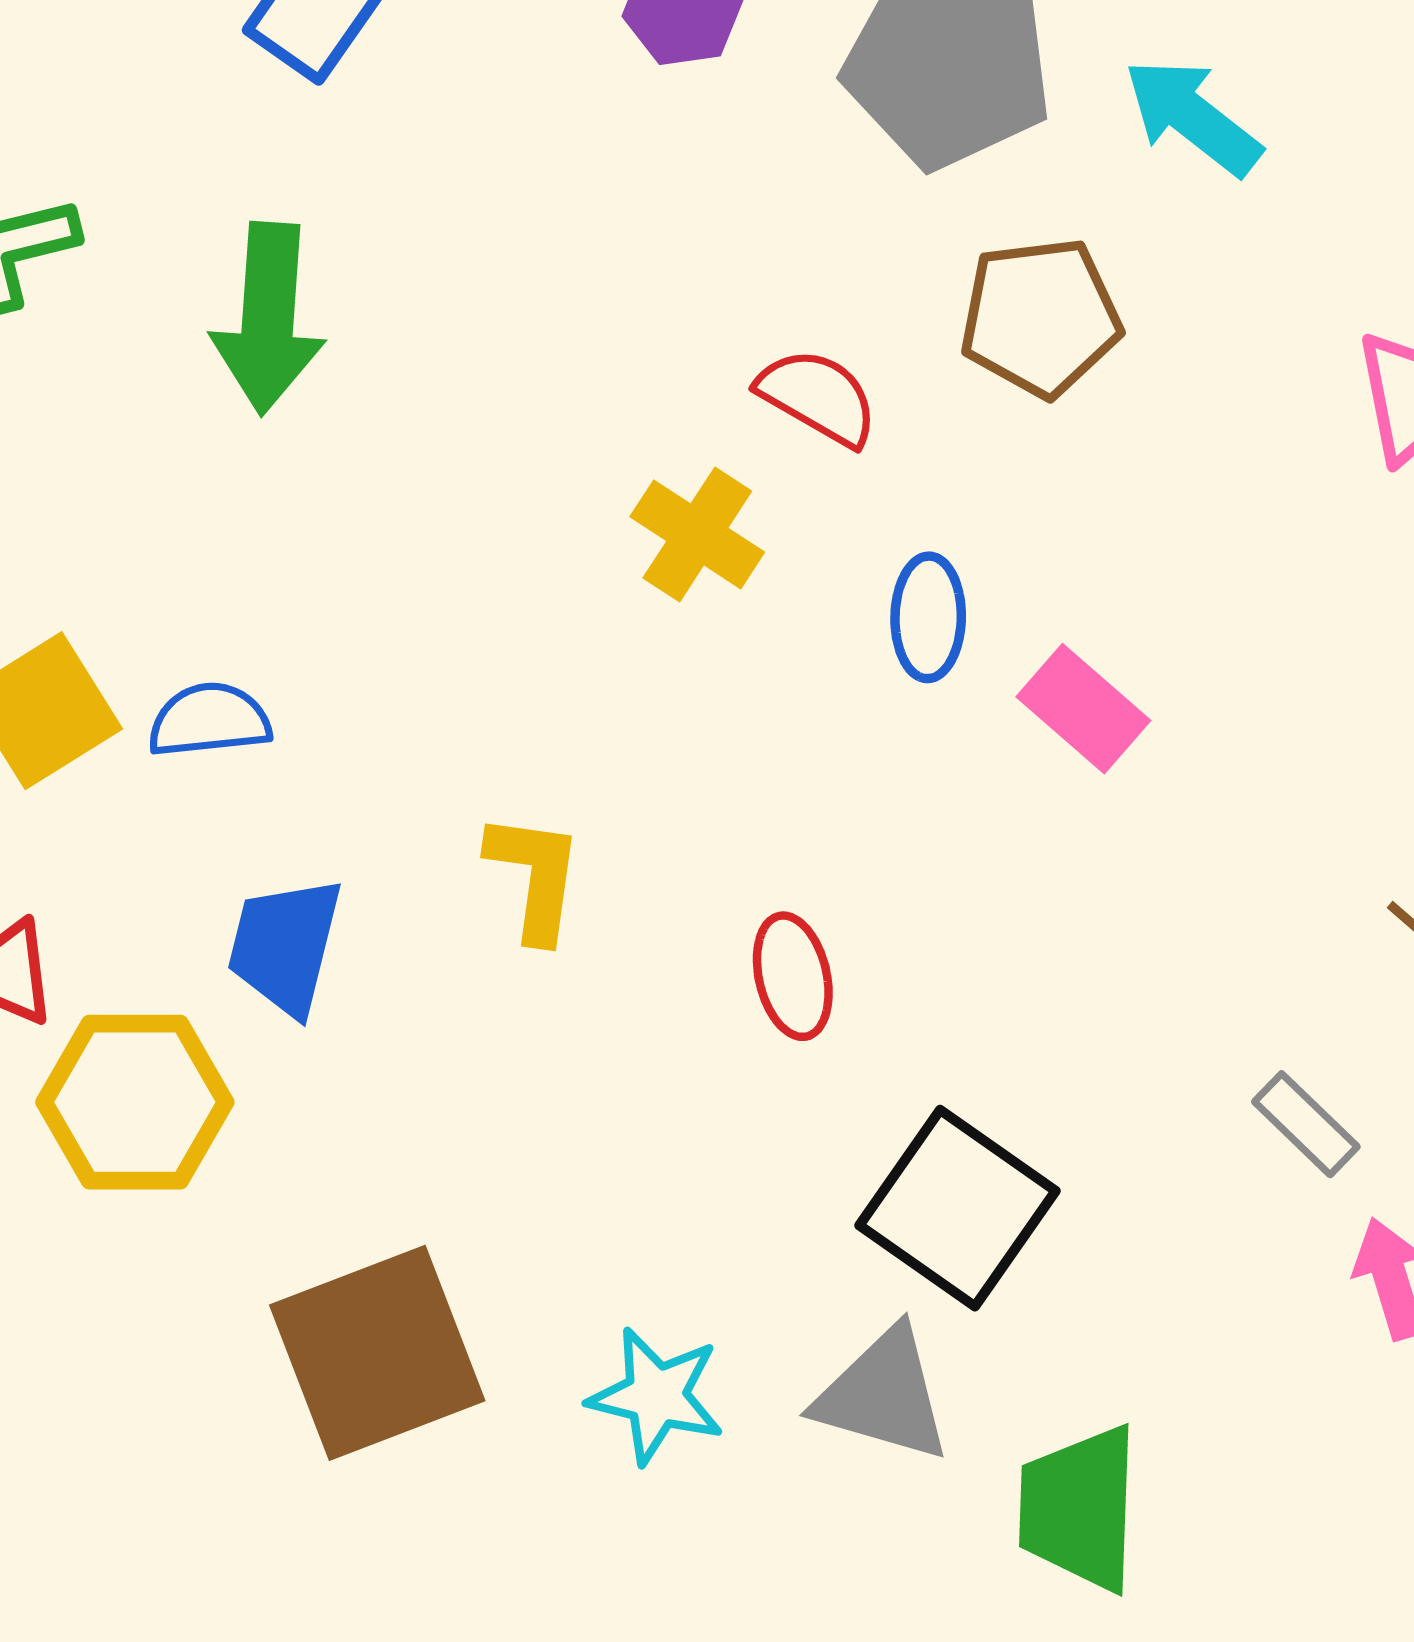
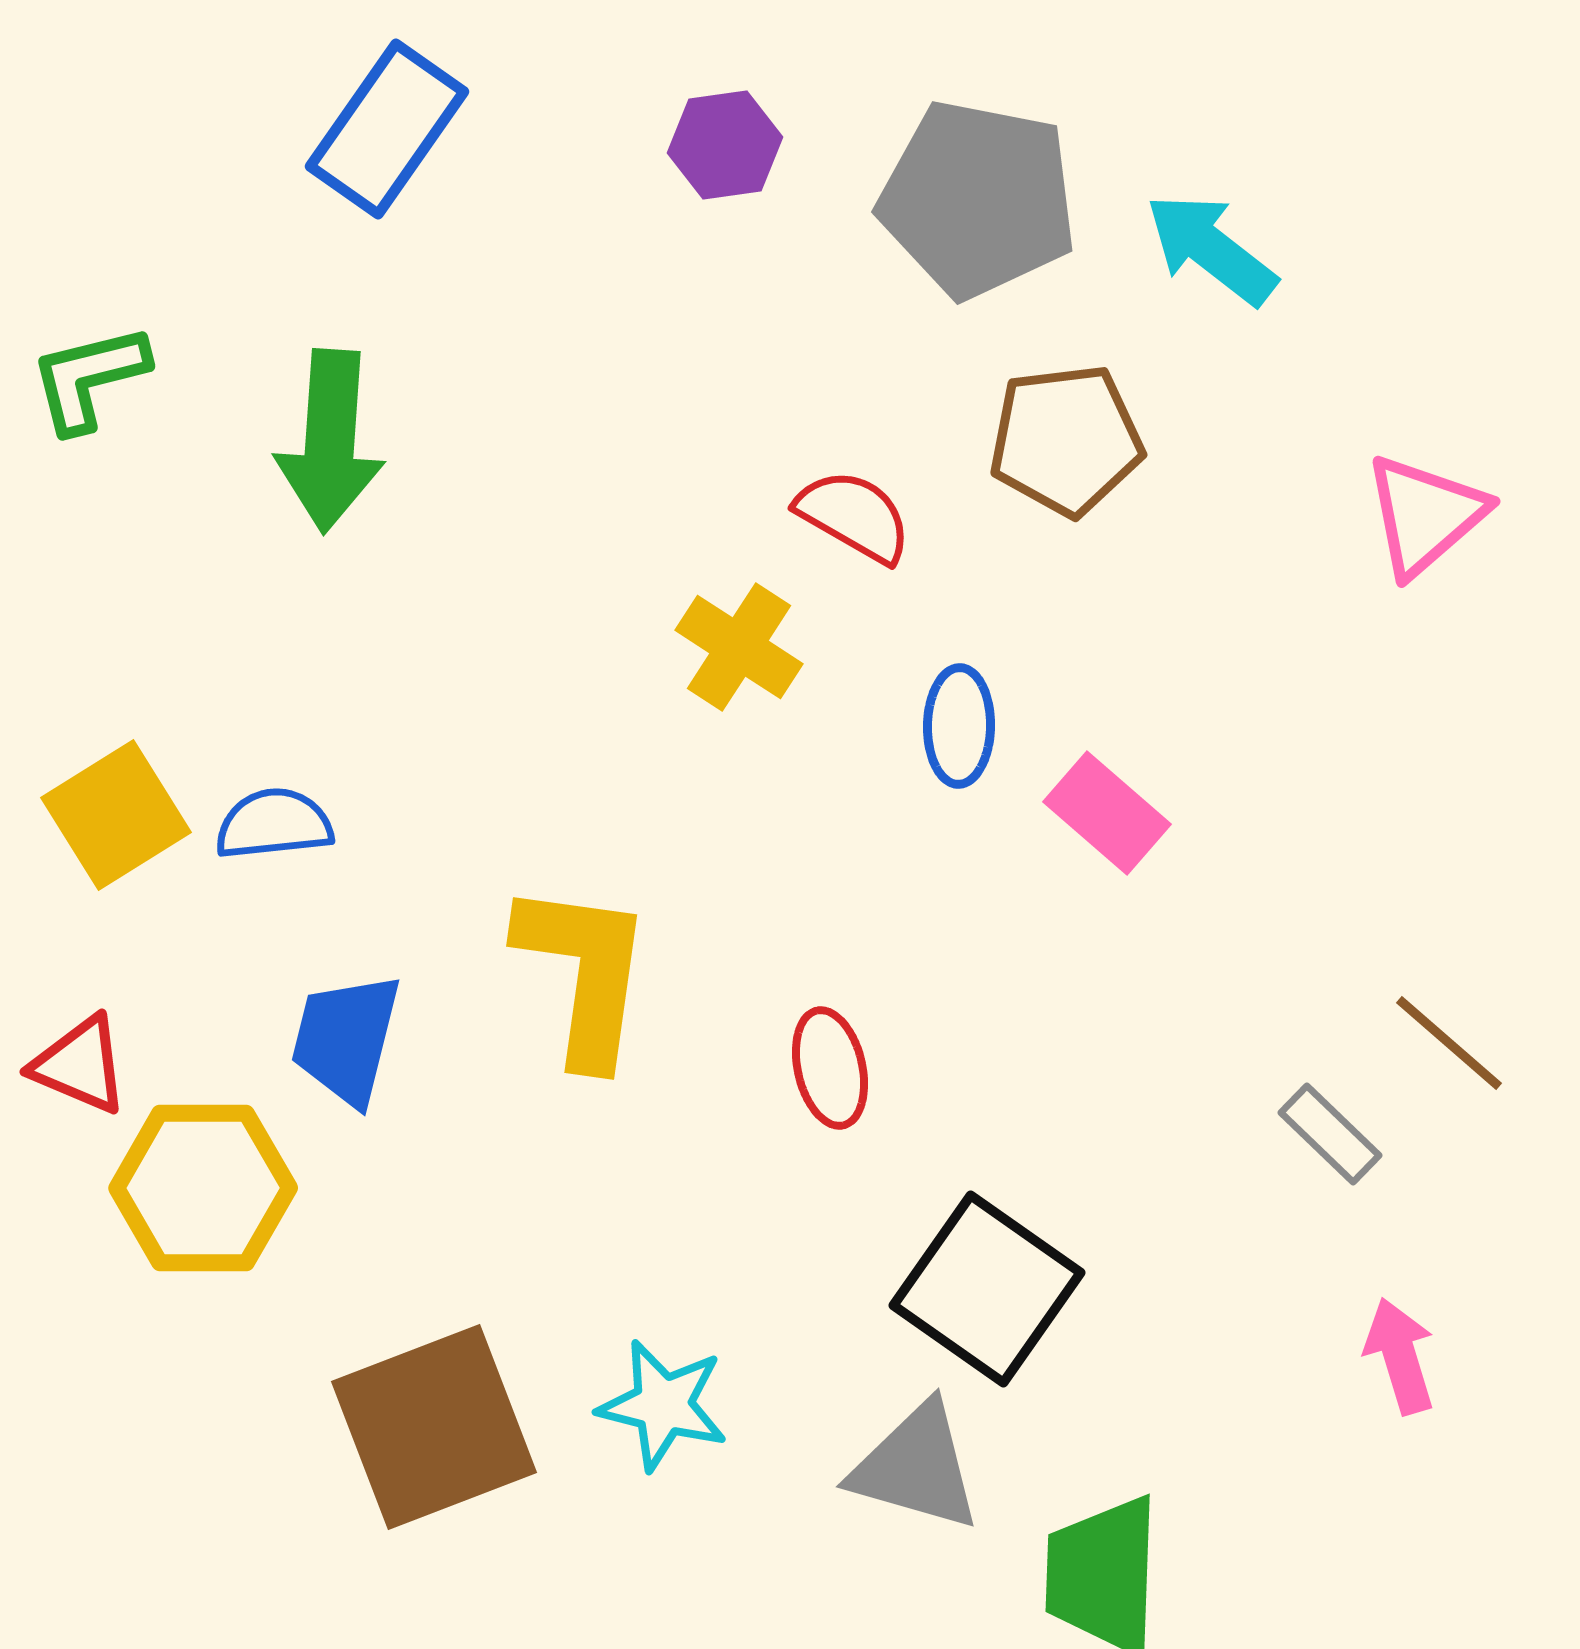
yellow L-shape: (535, 877) -> (584, 973), size x1.5
gray rectangle: (1306, 1124) -> (1330, 1134), moved
cyan star: (656, 1396) -> (663, 1405), moved

